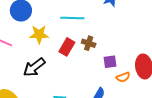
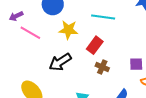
brown cross: (89, 43) -> (102, 67), moved

